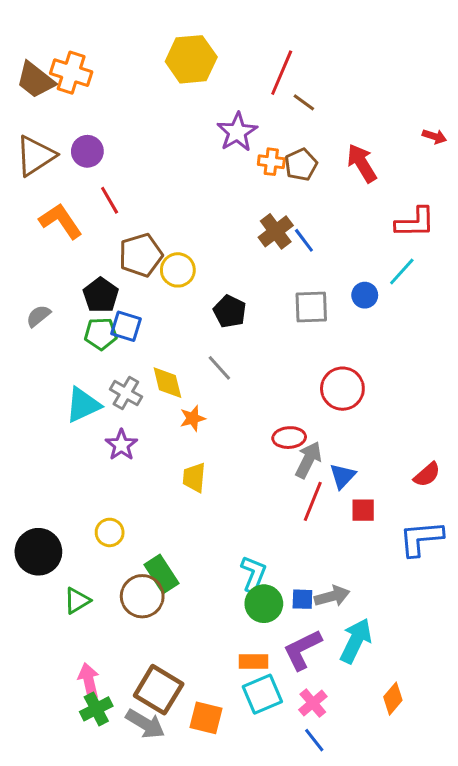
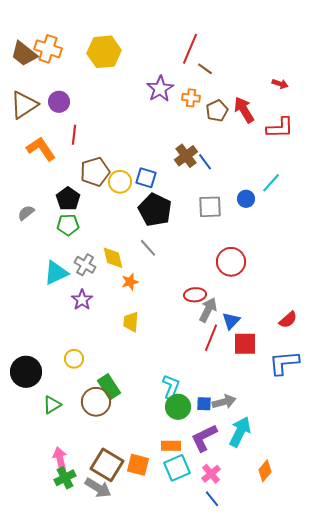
yellow hexagon: (191, 59) -> (104, 52), moved
red arrow: (434, 136) -> (280, 84), moved
orange cross: (271, 162) -> (191, 98), moved
brown pentagon: (301, 165) -> (217, 111), moved
red line: (110, 200) -> (74, 135), turned 36
red L-shape: (415, 222) -> (280, 128), moved
black pentagon: (230, 311) -> (155, 210), size x1.5
blue square: (126, 326) -> (146, 178), moved
red square: (363, 510) -> (245, 344), size x1.4
orange square: (206, 718) -> (138, 465), moved

